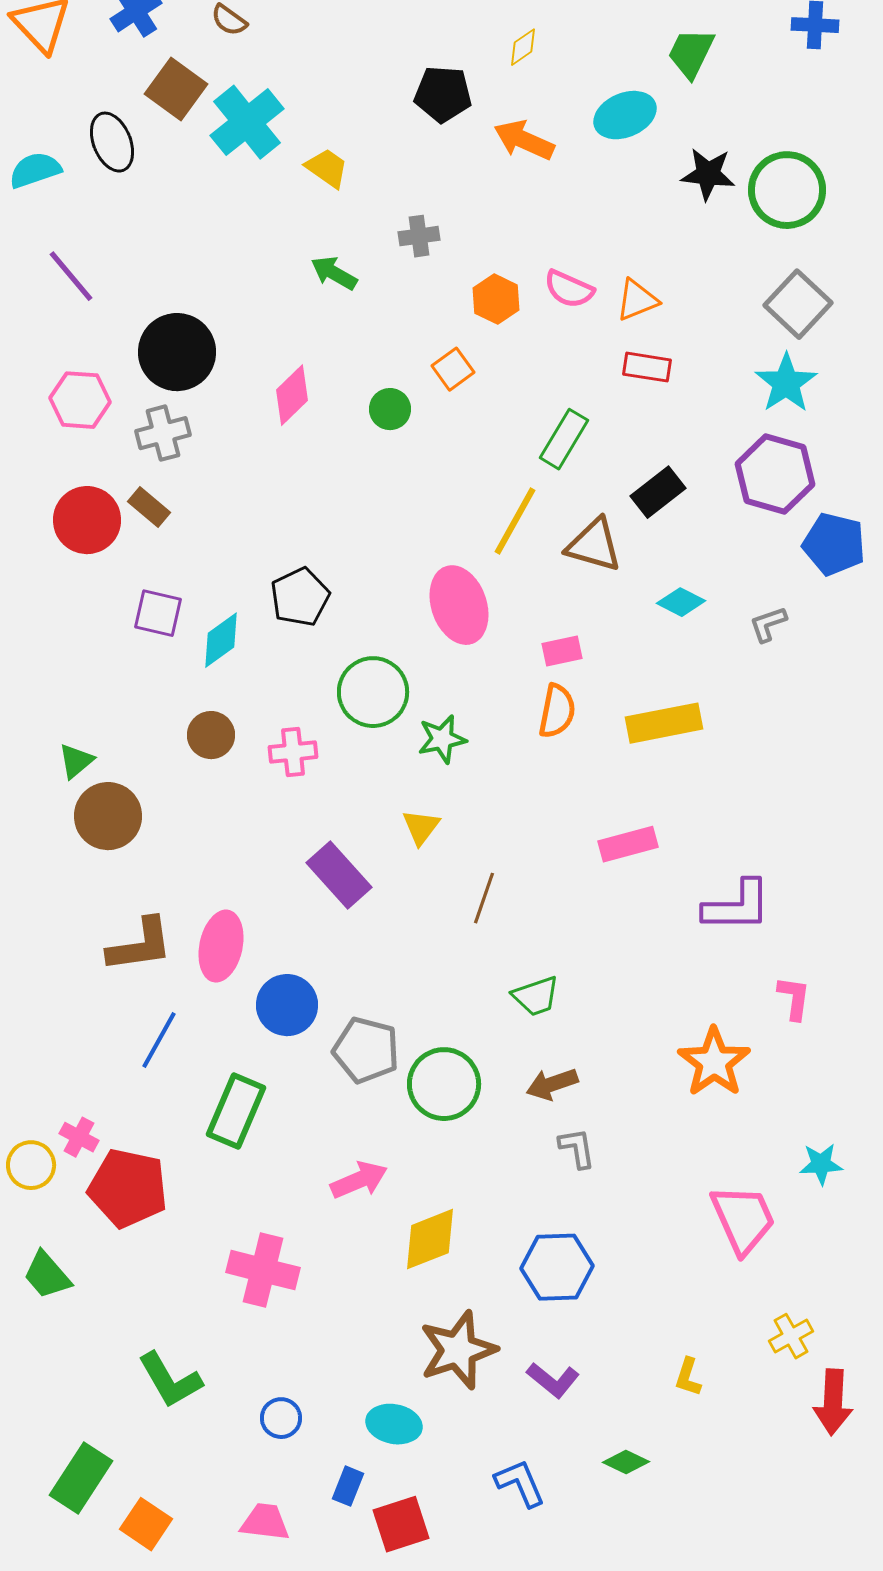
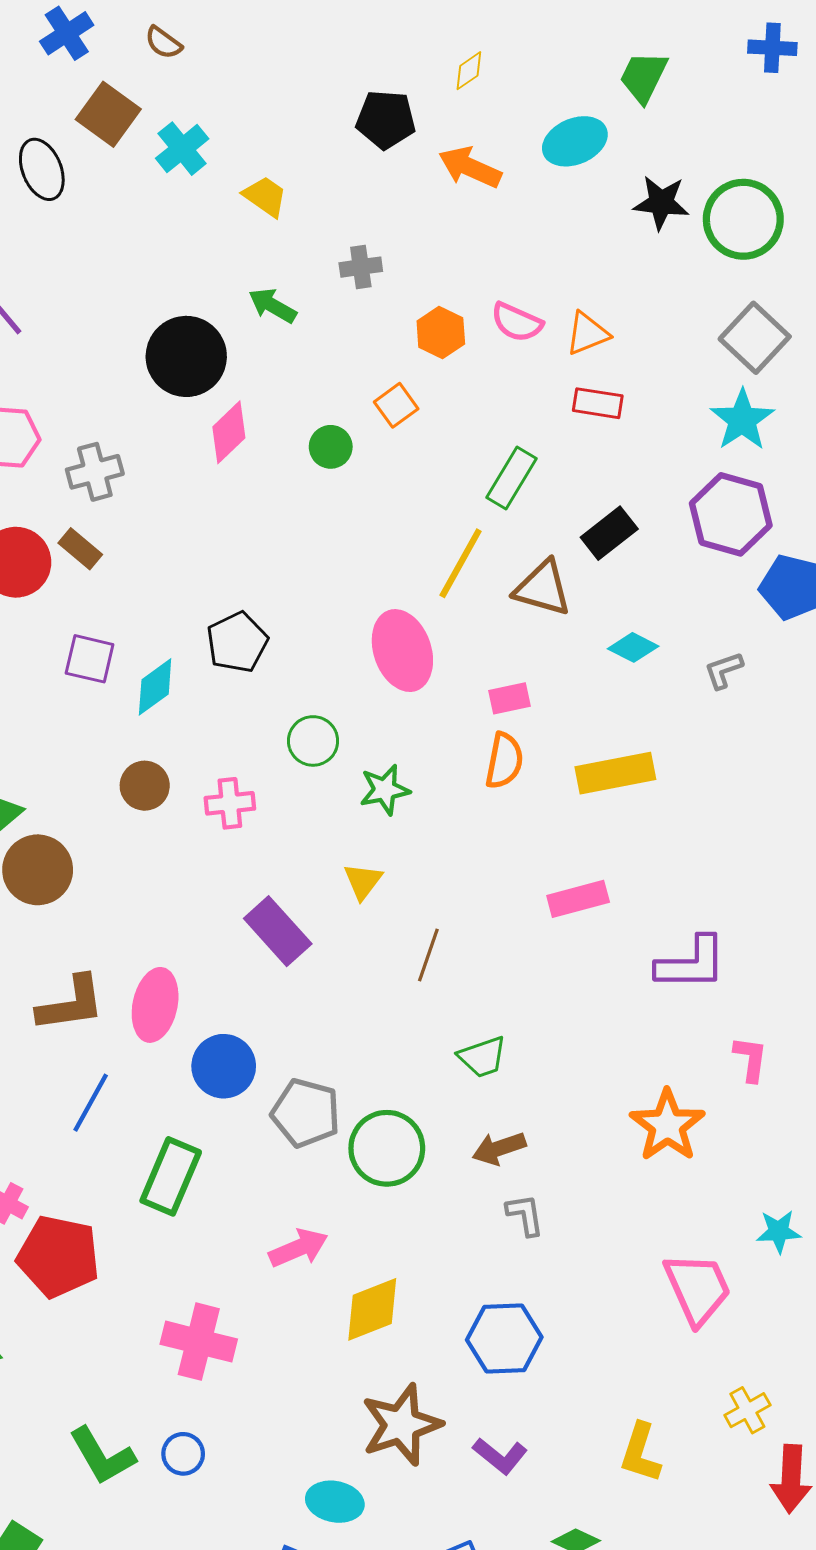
cyan cross: (247, 122) -> (182, 149), size x0.7
black circle: (177, 352) -> (186, 356), moved
green circle: (373, 692) -> (313, 741), size x0.7
yellow L-shape: (688, 1377) -> (640, 1453), size x1.5
blue circle: (281, 1418) -> (183, 1454), moved

